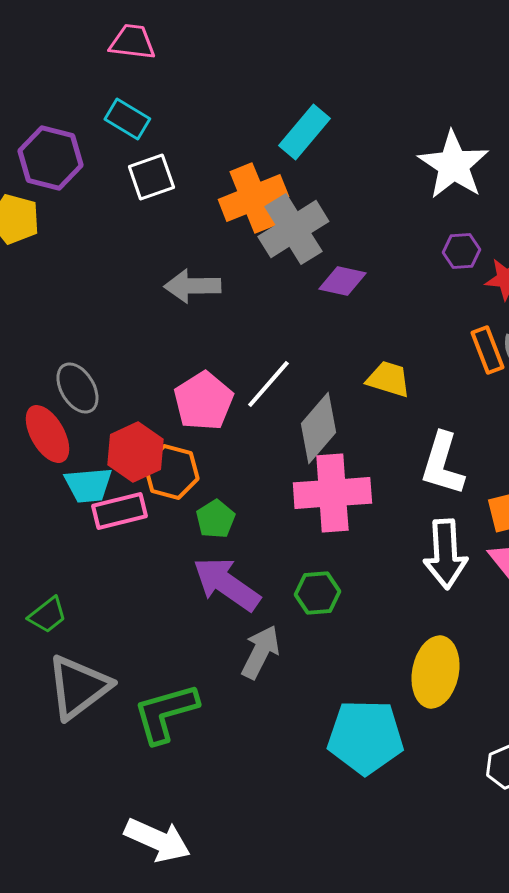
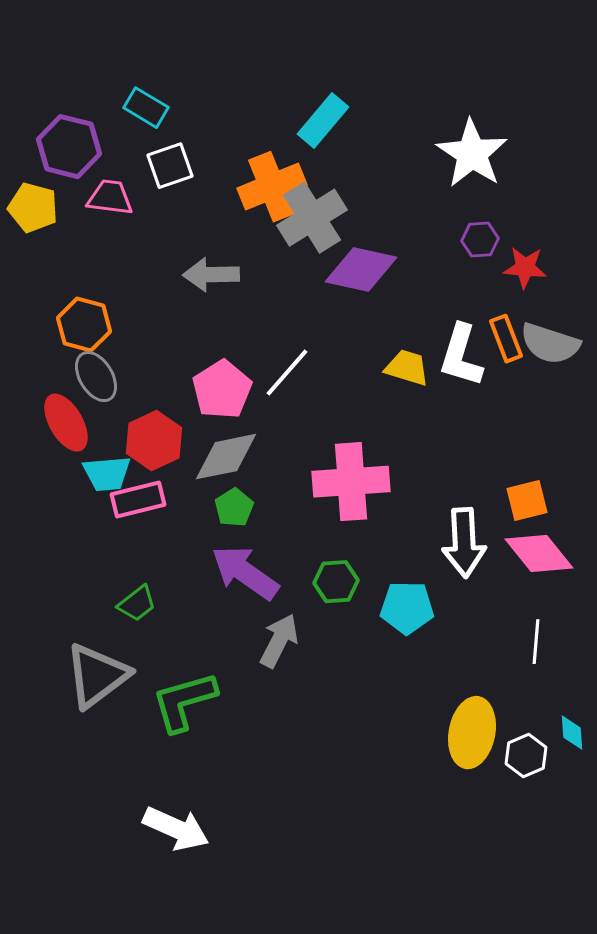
pink trapezoid: (132, 42) -> (110, 198), moved
purple diamond: (342, 281) -> (361, 270), size x1.5
gray diamond: (318, 428) -> (226, 457), moved, turned 38
white L-shape: (442, 464) -> (461, 356), moved
orange hexagon: (171, 472) -> (84, 325), moved
green trapezoid: (47, 615) -> (137, 604), moved
yellow ellipse: (435, 672) -> (472, 733), moved
cyan pentagon: (365, 737) -> (407, 608), moved, size x0.7

